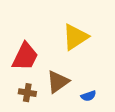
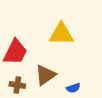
yellow triangle: (75, 37) -> (61, 34), turned 32

